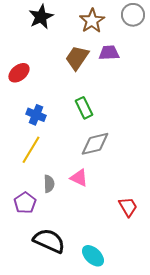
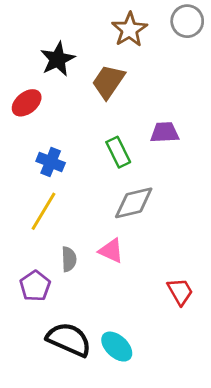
black star: (41, 17) -> (58, 59), moved
purple trapezoid: (109, 53) -> (165, 132), moved
cyan ellipse: (93, 256) -> (117, 347), moved

